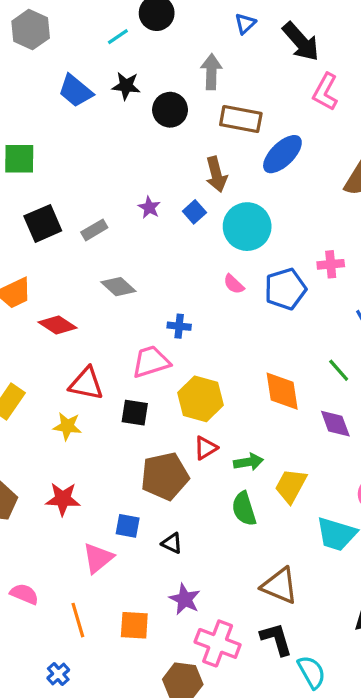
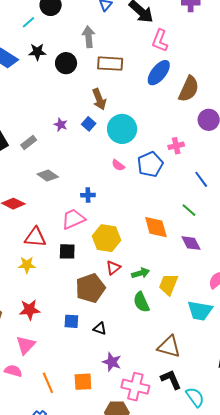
blue ellipse: (282, 154) -> (159, 73), moved
pink triangle: (98, 558) -> (26, 345), moved

